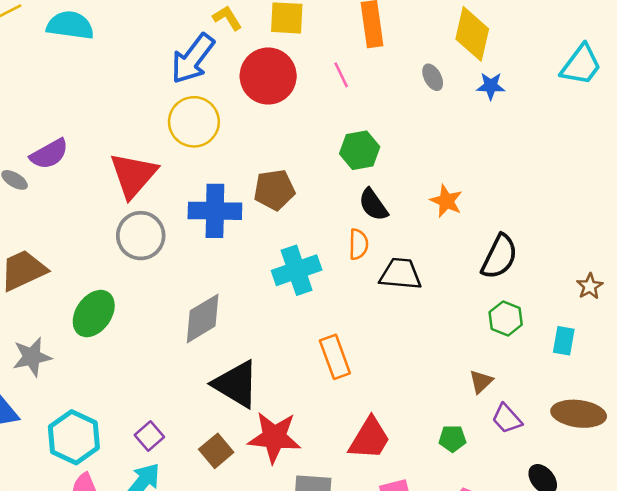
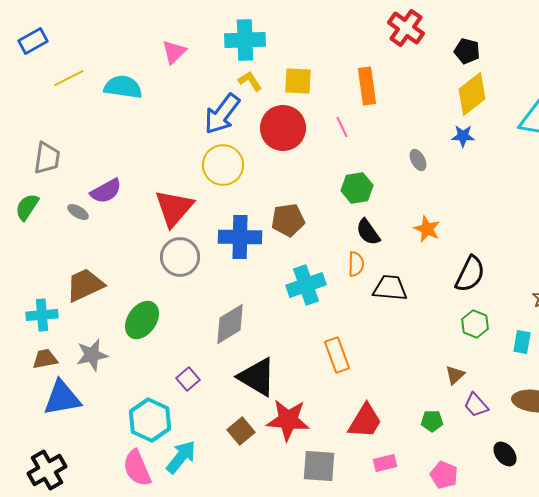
yellow diamond: (472, 34) -> (472, 94), moved, turned 39
gray ellipse: (433, 77) -> (418, 160), moved
purple square: (149, 436) -> (188, 379), moved
cyan hexagon: (74, 437) -> (150, 420), moved

